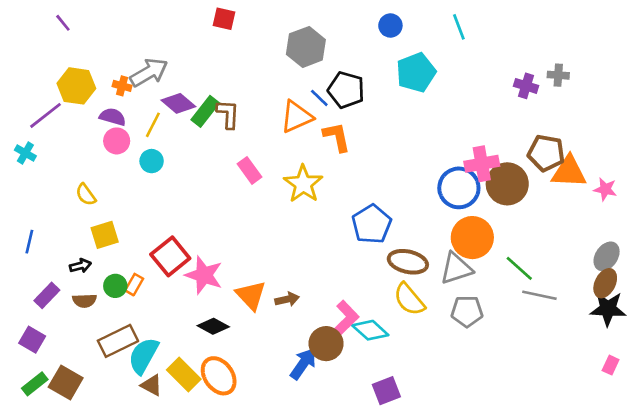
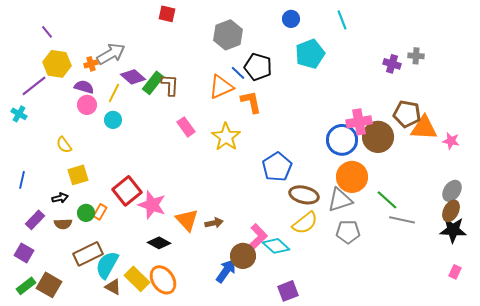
purple line: (63, 23) -> (47, 32), moved
orange cross: (122, 86) -> (91, 64), turned -32
yellow semicircle: (409, 299) -> (305, 223), turned -88

